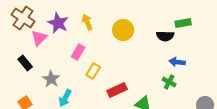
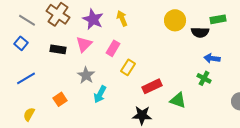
yellow circle: (123, 30) -> (175, 20), moved
pink triangle: (39, 38) -> (84, 44), moved
black rectangle: (25, 63) -> (58, 49), moved, turned -42

